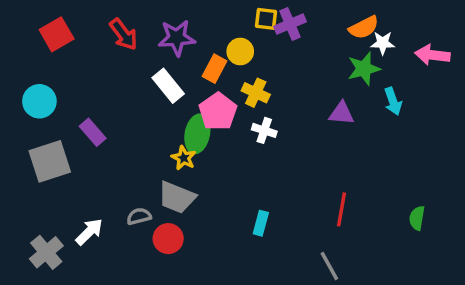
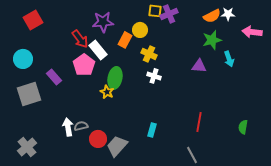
red arrow: (124, 34) -> (80, 39), moved
white star: (383, 43) -> (228, 14), moved
pink pentagon: (218, 112) -> (84, 65), moved
gray trapezoid: (177, 197) -> (117, 146), moved, turned 110
white arrow: (89, 232) -> (68, 127), moved, turned -54

